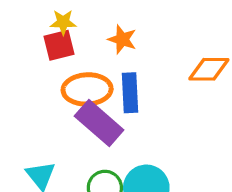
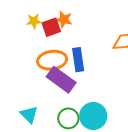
orange star: (122, 39) -> (64, 19), moved
red square: (59, 45) -> (51, 27), moved

